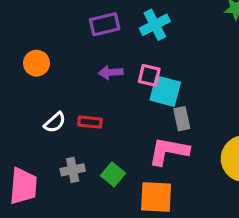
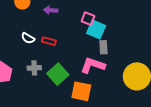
purple arrow: (111, 72) -> (51, 10), moved
white semicircle: (55, 122) -> (28, 38), turned 64
green square: (113, 174) -> (58, 74), size x1.5

